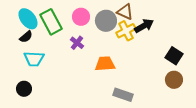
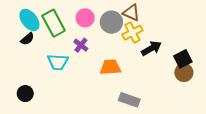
black arrow: (144, 26) -> (151, 48), moved
black square: (174, 56) -> (183, 59), turned 30
cyan trapezoid: (34, 59) -> (58, 62), moved
brown circle: (174, 80) -> (184, 73), moved

